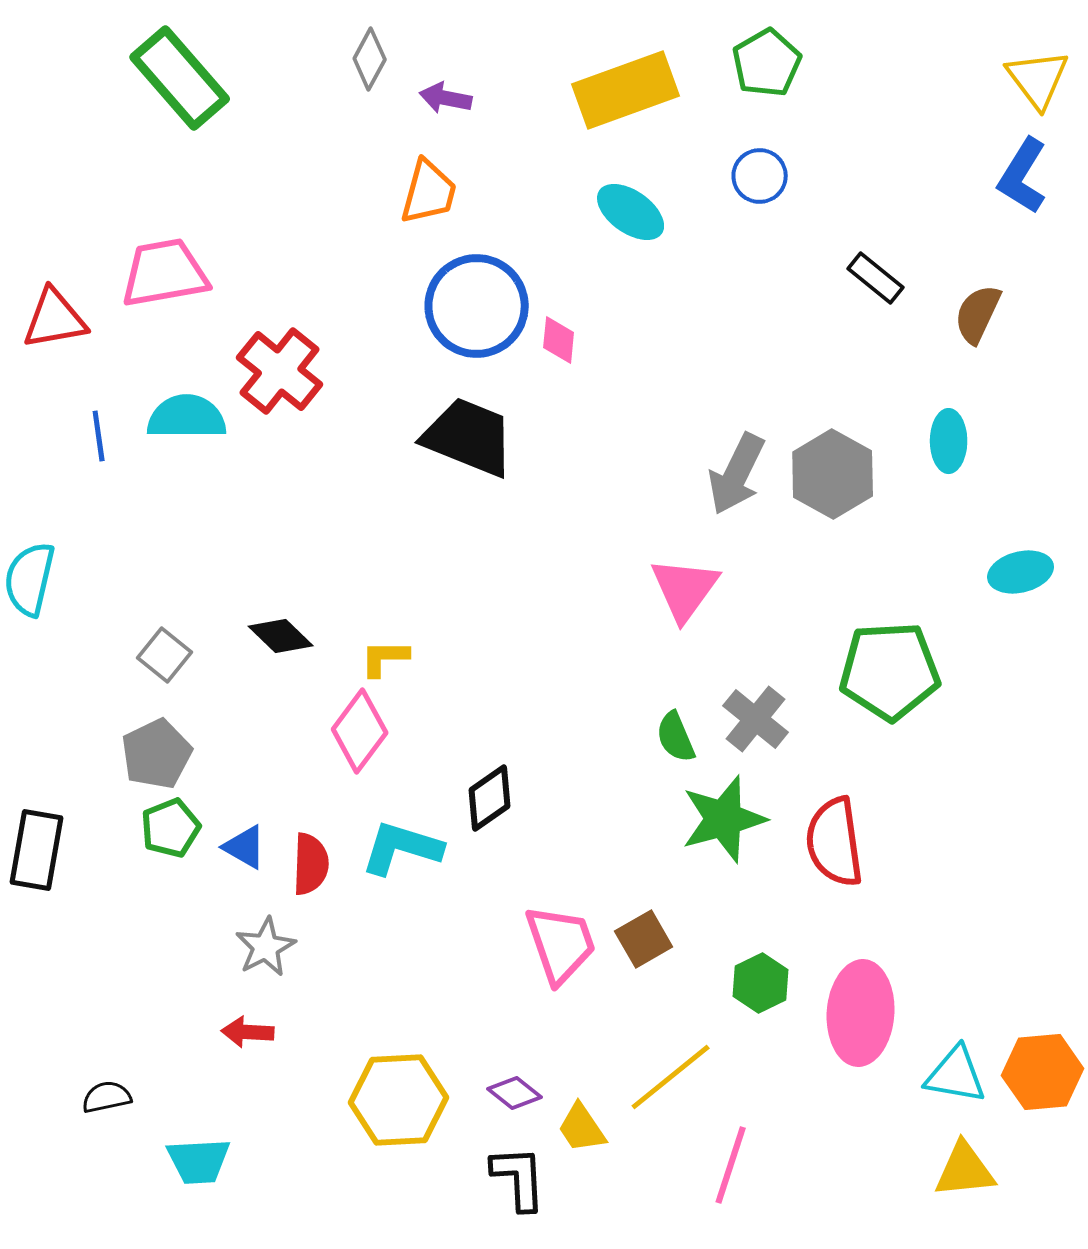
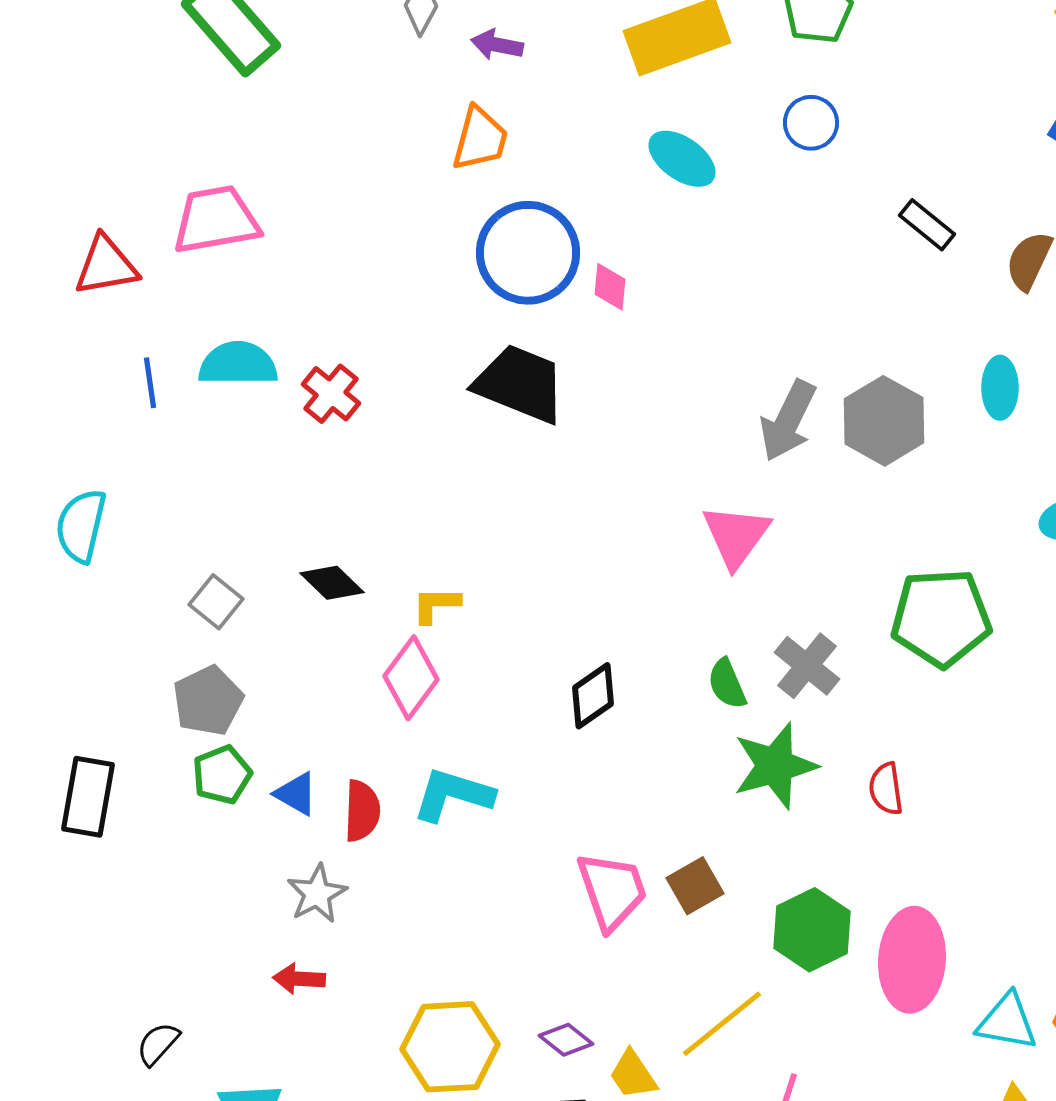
red cross: (280, 371) -> (331, 394), moved, size x0.7
black diamond: (490, 798) -> (593, 696), moved
red semicircle: (835, 842) -> (886, 789), size x0.6
green hexagon: (761, 983) -> (812, 930), size x1.4
black semicircle: (107, 1097) -> (158, 1044), turned -36

